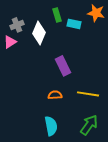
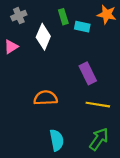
gray cross: (17, 25) -> (19, 16), moved
purple rectangle: (63, 66) -> (88, 73), moved
orange semicircle: (55, 95) -> (46, 98), moved, size x1.5

